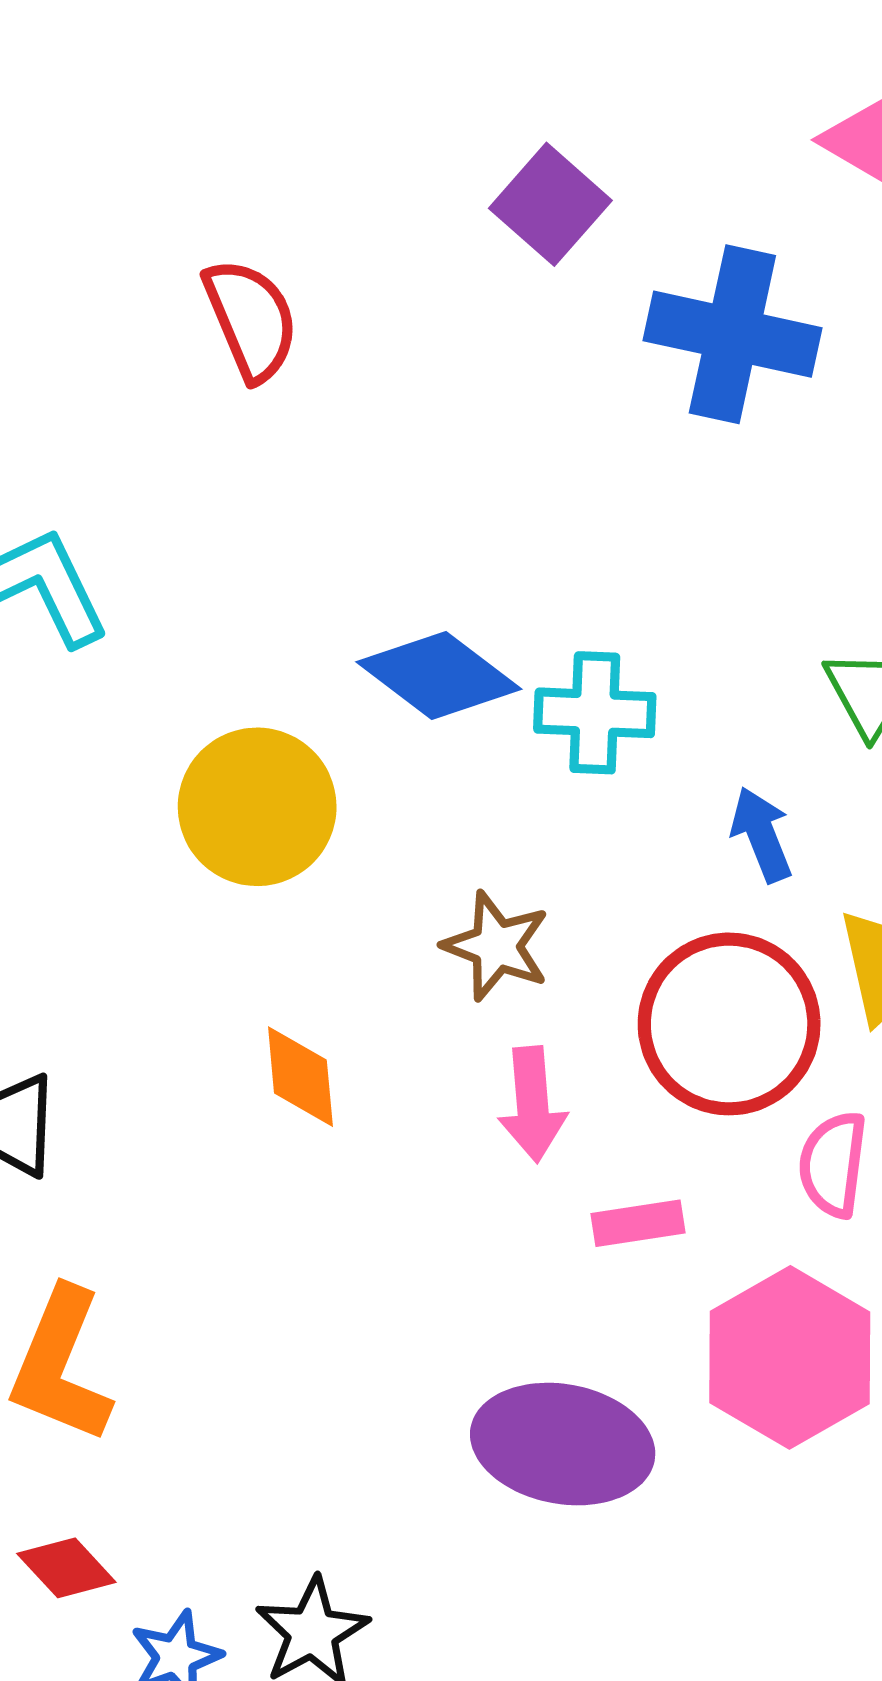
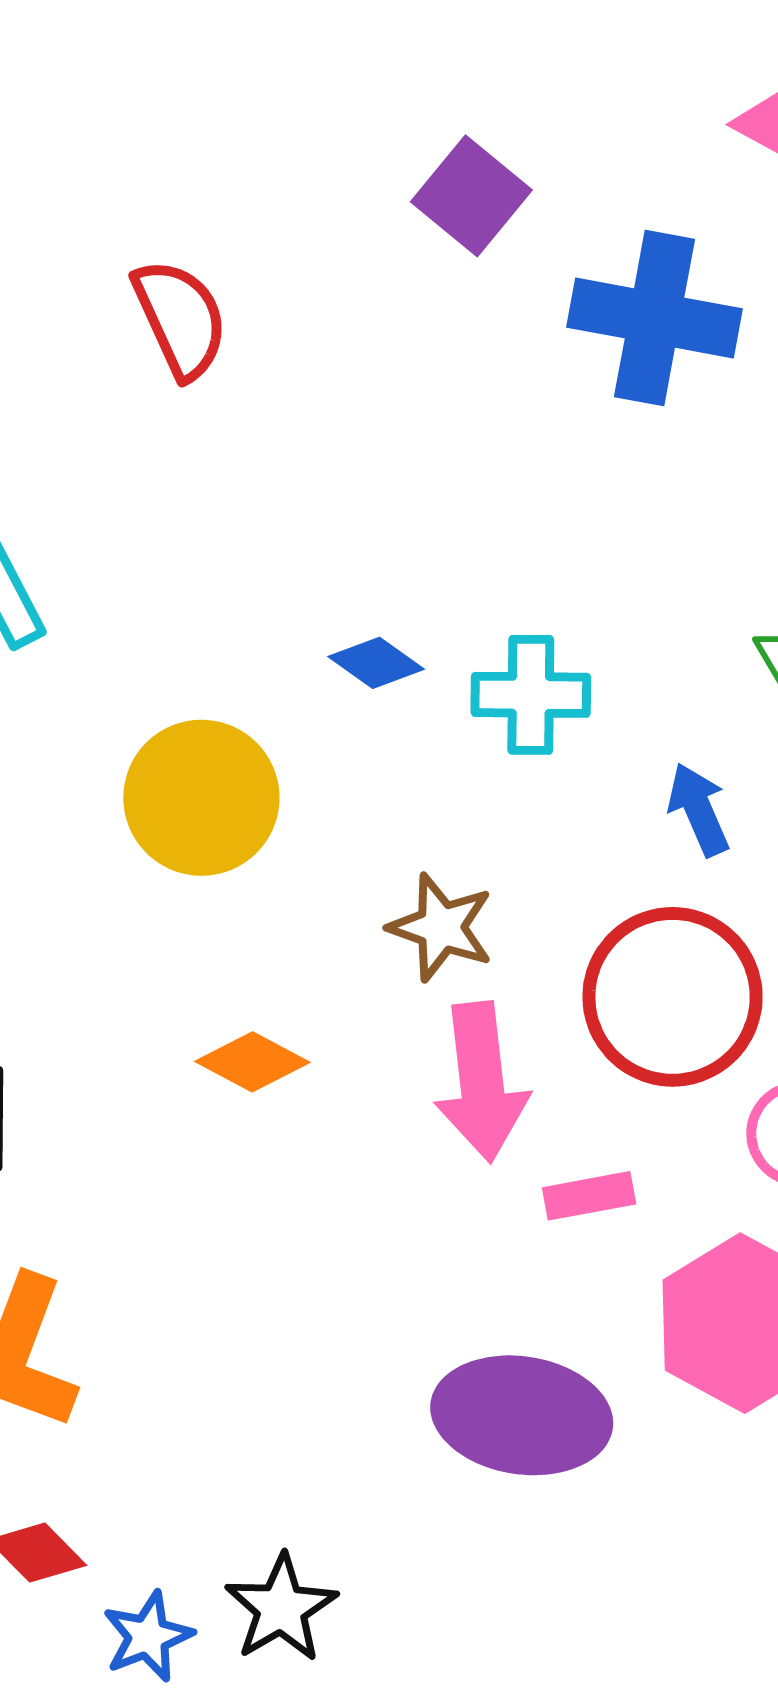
blue diamond: (439, 675) -> (376, 663), size x0.6
orange diamond: (300, 1077) -> (252, 1062), turned -55
pink arrow: (532, 1104) -> (481, 1082), size x1.4

